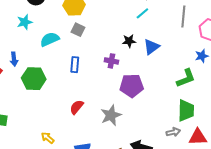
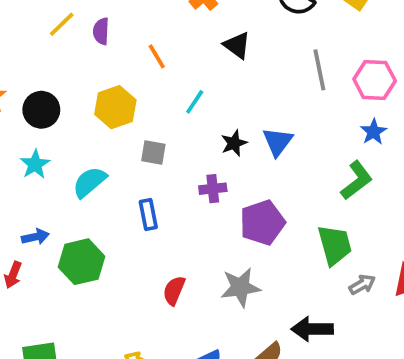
cyan line: (142, 13) -> (195, 102), moved
gray square: (78, 30) -> (153, 153), moved
blue arrow: (14, 59) -> (35, 237), turned -80
green trapezoid: (186, 110) -> (335, 245), moved
gray star: (111, 115) -> (240, 287), turned 30

